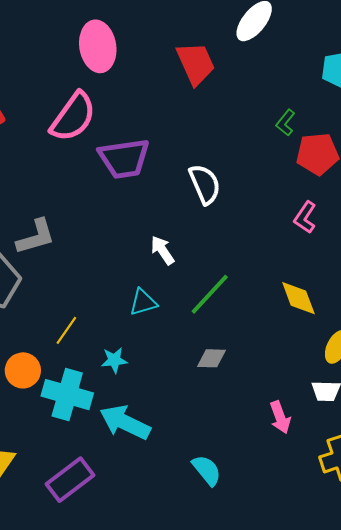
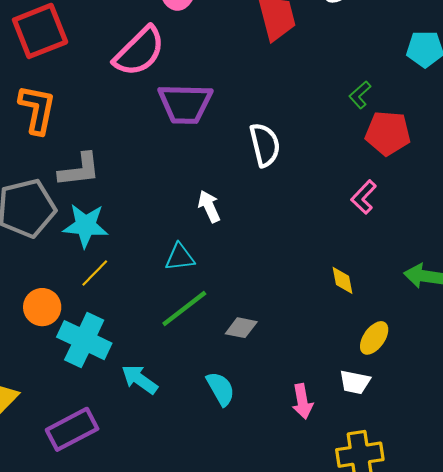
green line: (210, 294) -> (184, 308), moved
yellow diamond: (298, 298) -> (342, 280), size x0.7
cyan star: (114, 360) -> (86, 226), moved, size x1.6
cyan arrow: (125, 422) -> (140, 379), size x0.7
cyan semicircle: (207, 470) -> (221, 389), moved

